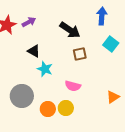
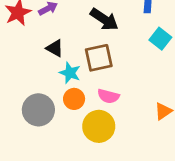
brown square: (80, 54) -> (99, 58), moved, size x1.5
yellow circle: (66, 108) -> (99, 126), size x1.5
orange circle: (48, 109) -> (74, 99), moved

